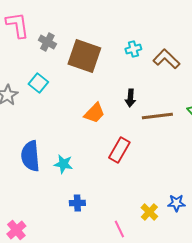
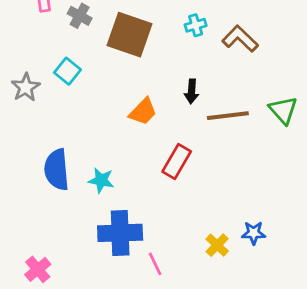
blue cross: (77, 203) -> (120, 233), size x2.0
pink line: (119, 229) -> (155, 264), moved

